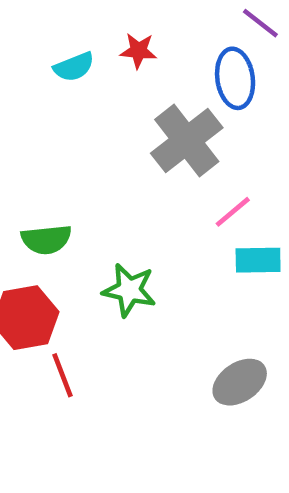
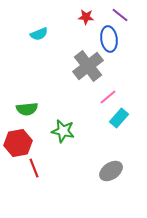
red star: (138, 51) -> (86, 17), moved
cyan rectangle: (258, 260) -> (119, 118), turned -48

